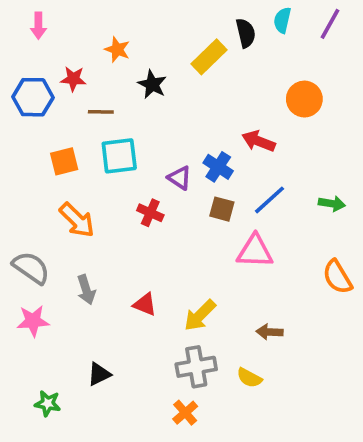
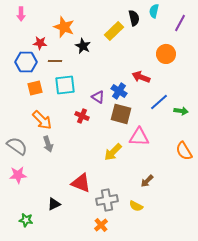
purple line: (330, 24) -> (180, 23), moved
orange star: (117, 50) -> (64, 27), size x1.5
blue hexagon: (33, 97) -> (26, 62), moved
blue line: (270, 200) -> (159, 102), moved
brown square: (222, 209) -> (121, 114), size x1.5
gray arrow: (86, 290) -> (48, 144), moved
red triangle: (145, 304) -> (81, 183), moved, size x1.5
yellow arrow: (200, 315) -> (113, 152), moved
brown arrow: (270, 332) -> (147, 181), turned -48

